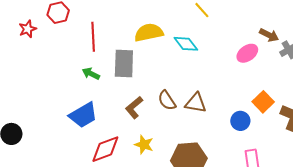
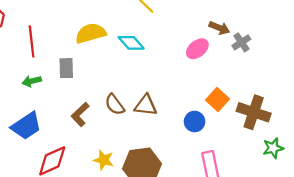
gray rectangle: (124, 64) -> (66, 68), size x0.7
green arrow: (91, 74) -> (32, 81), turned -36
yellow star: (144, 145) -> (104, 160), moved

